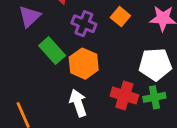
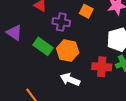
purple triangle: (30, 16) -> (14, 33), moved, turned -30
white arrow: (78, 103) -> (70, 79), turned -36

